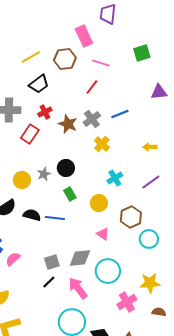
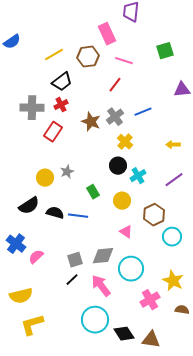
red cross: (45, 112) -> (61, 105), moved
black circle: (66, 168) -> (118, 166), moved
yellow star: (150, 283) -> (173, 281), turned 30

